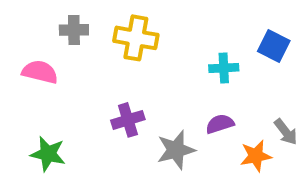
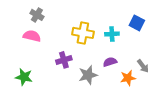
gray cross: (74, 30) -> (37, 15), turned 32
yellow cross: (136, 38) -> (83, 33), moved
pink semicircle: (40, 72) -> (32, 36), moved

